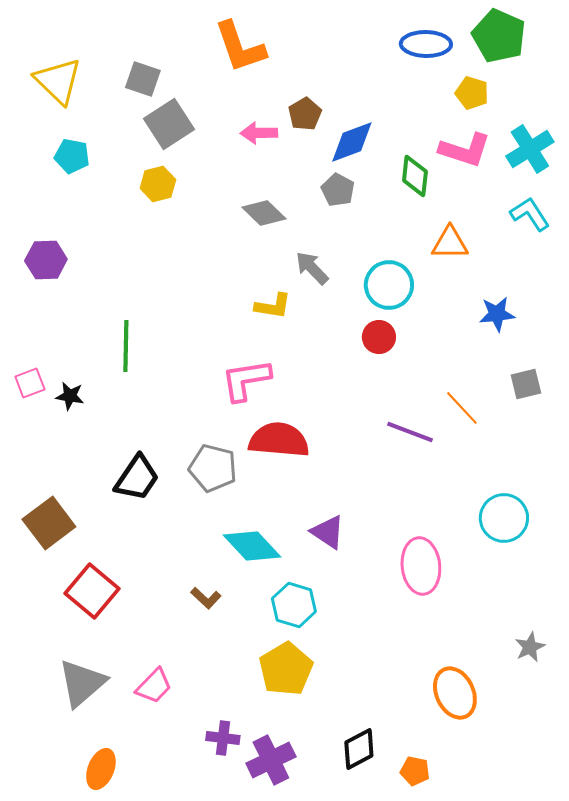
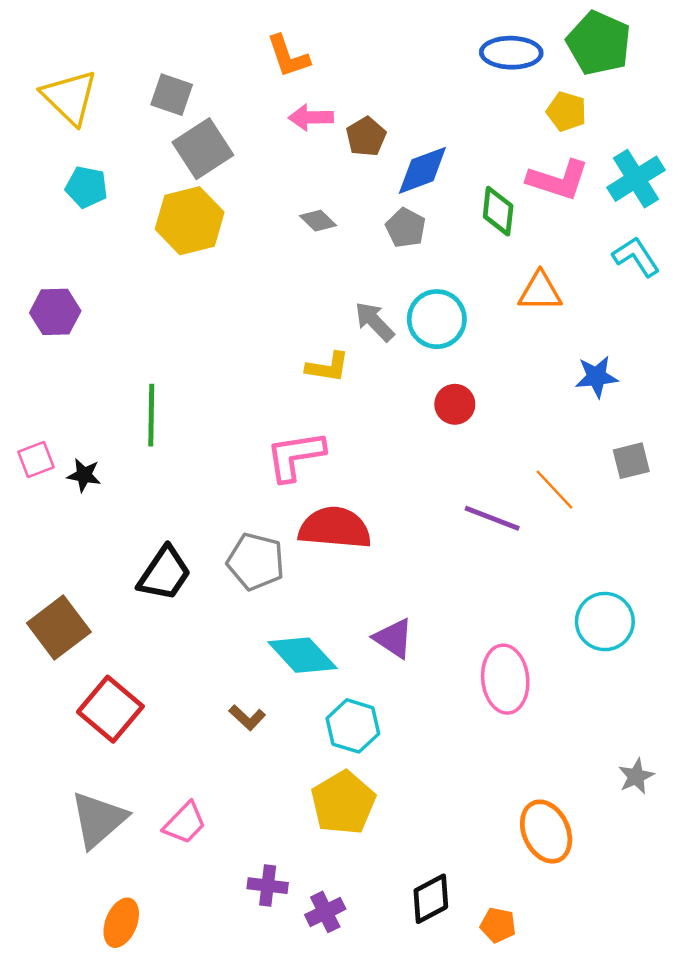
orange L-shape: (240, 47) -> (288, 56), size x0.7
pink arrow: (259, 133) -> (311, 117), moved
yellow hexagon: (158, 184) -> (190, 221), size x1.6
gray diamond: (264, 213) -> (318, 221), moved, size x0.7
cyan circle: (389, 285) -> (437, 319), moved
purple cross: (271, 760) -> (325, 912), size x0.7

